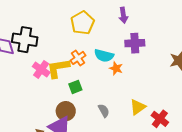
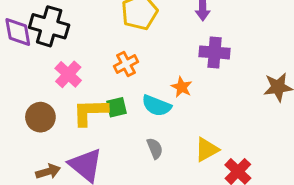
cyan semicircle: (104, 56) -> (157, 106), moved
yellow L-shape: (58, 68) -> (90, 112), moved
brown circle: (66, 111) -> (40, 117), moved

